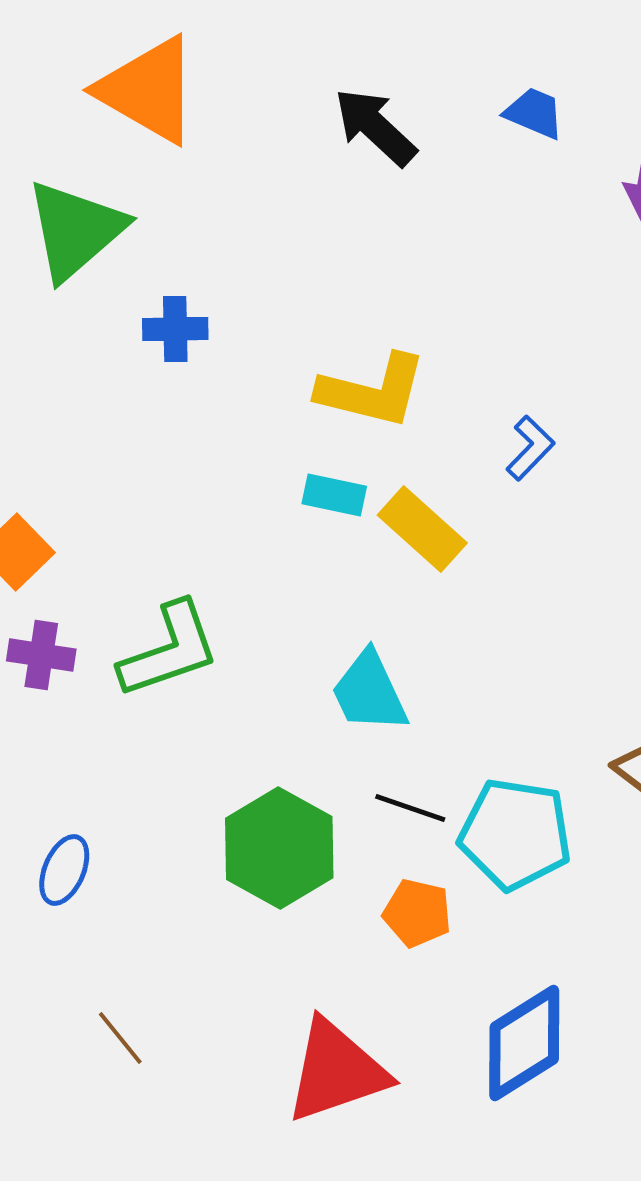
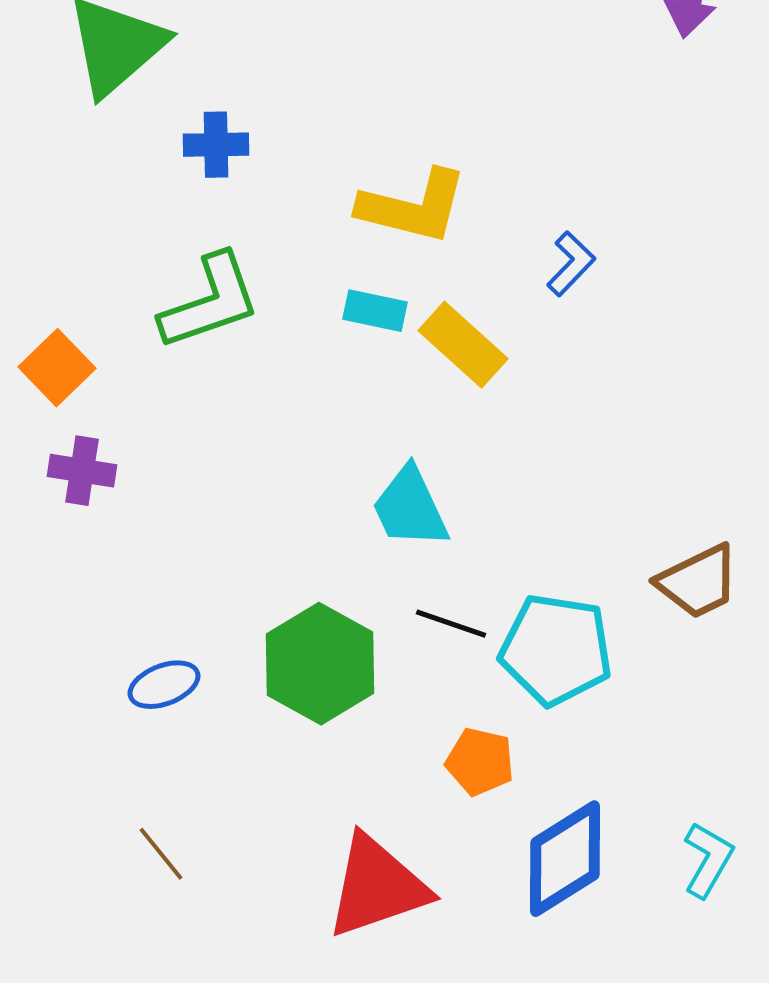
green L-shape: (169, 650) -> (210, 302), moved
blue ellipse: (64, 870) -> (164, 685), moved, turned 46
orange pentagon: (417, 913) -> (480, 762), moved

